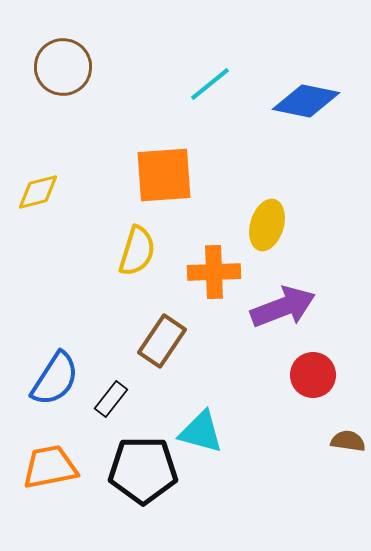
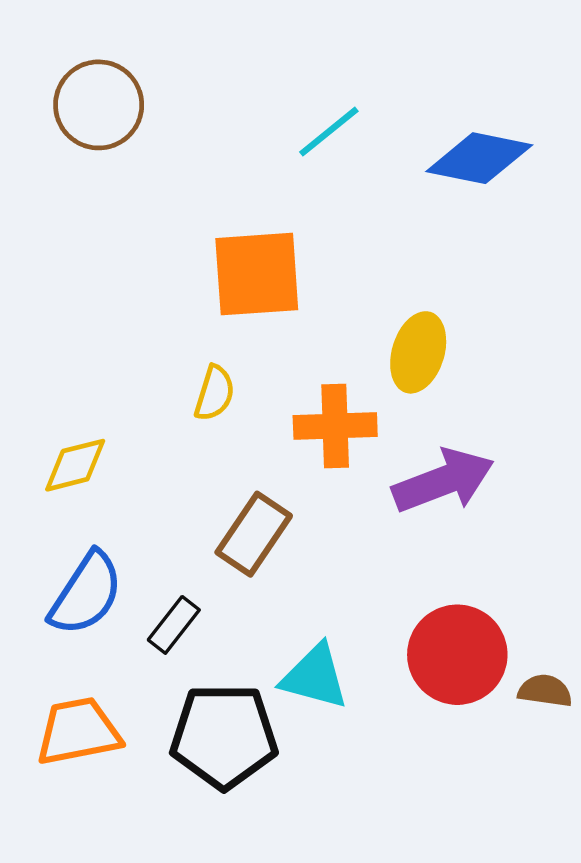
yellow diamond: (38, 192) -> (75, 465), moved
yellow semicircle: (137, 251) -> (215, 393), size x0.7
red circle: (313, 375) -> (457, 655), moved, size x1.4

